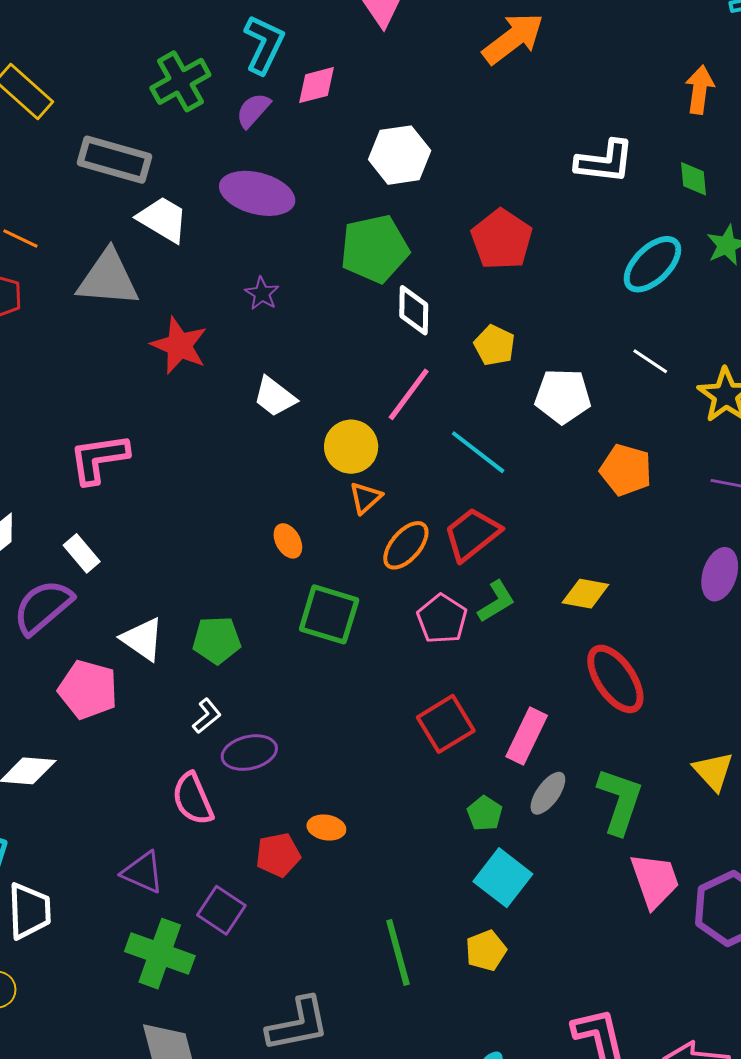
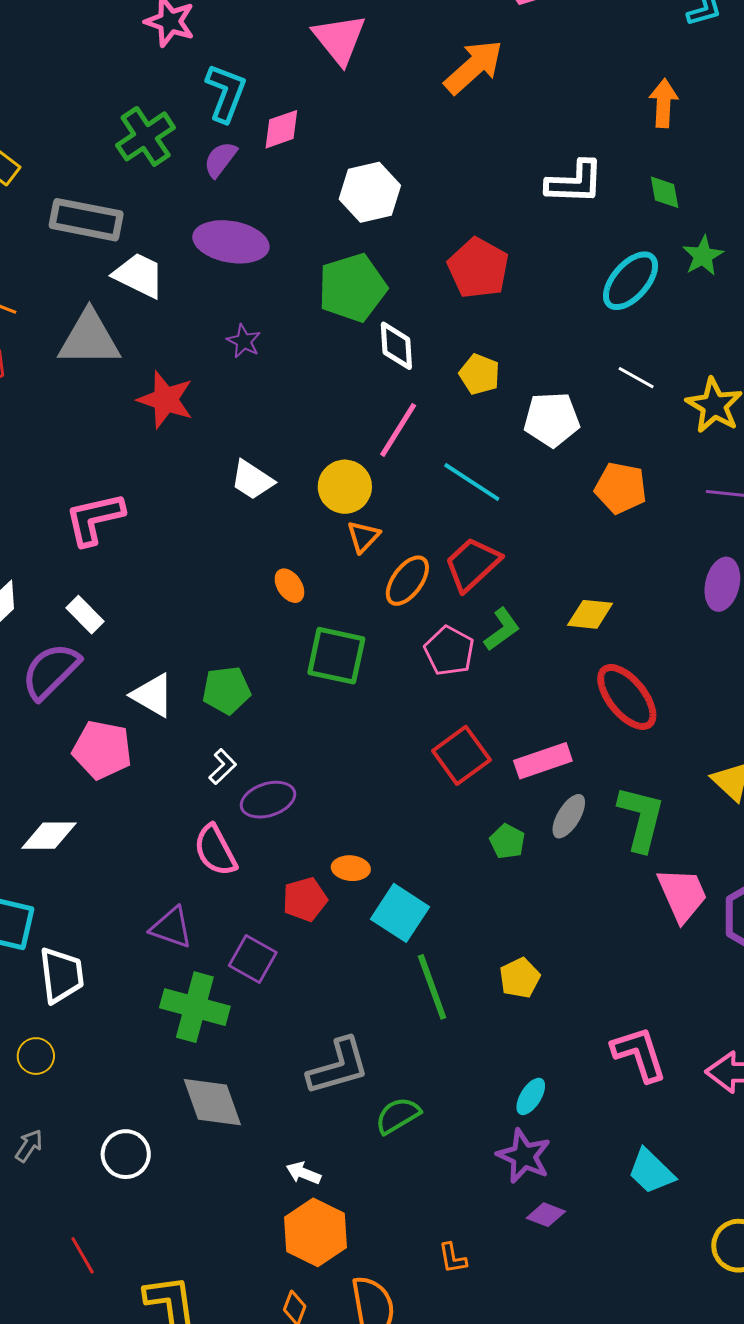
white trapezoid: (275, 397) -> (252, 480), moved
pink rectangle: (527, 736) -> (543, 761), turned 50
cyan square: (503, 878) -> (400, 913), moved

